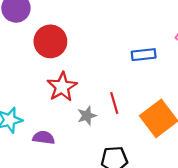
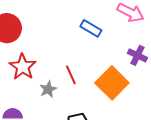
blue rectangle: (144, 55) -> (91, 28), turned 45

